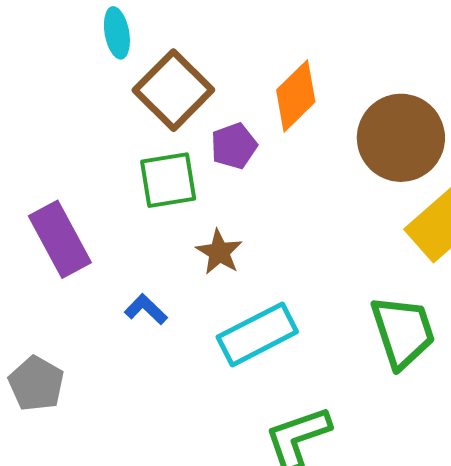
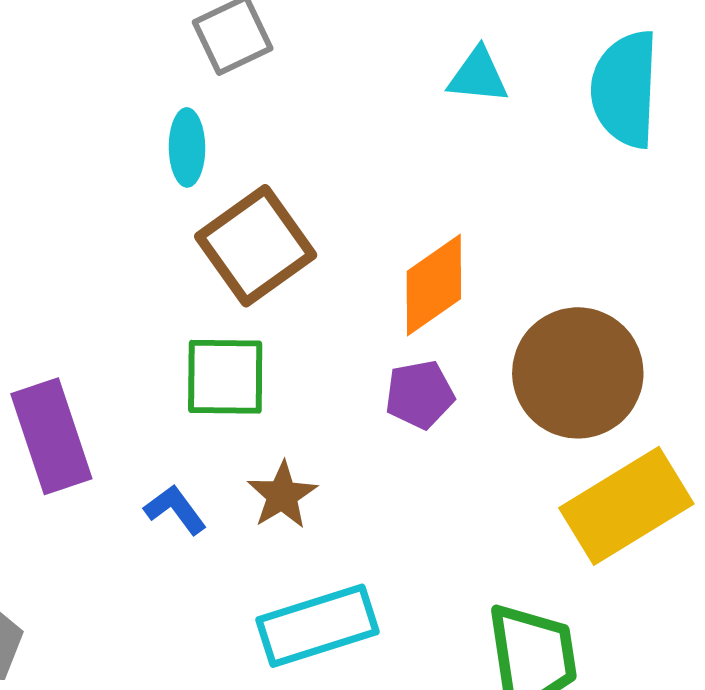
purple pentagon: (234, 146) -> (420, 395), moved
blue L-shape: (146, 309) -> (175, 510), moved

